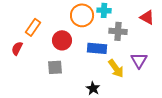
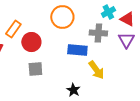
cyan cross: (104, 10) -> (108, 12), moved, turned -32
red circle: (62, 40) -> (31, 42), moved
purple triangle: (139, 60) -> (126, 40), moved

